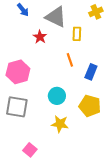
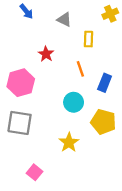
gray triangle: (56, 17) -> (64, 20), size x0.6
red star: (40, 37) -> (46, 54), moved
cyan circle: (57, 96) -> (74, 102), moved
yellow star: (60, 124) -> (69, 142), turned 30

